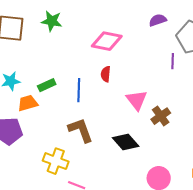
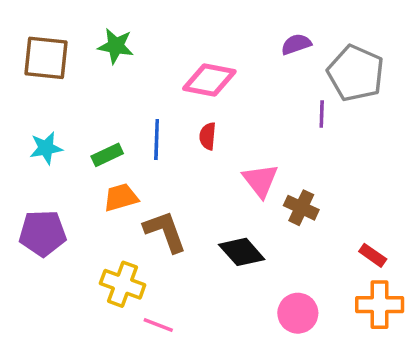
blue line: (79, 90) -> (157, 140), moved
orange trapezoid: (28, 103) -> (121, 197), moved
brown cross: (161, 116) -> (301, 208), turned -30

